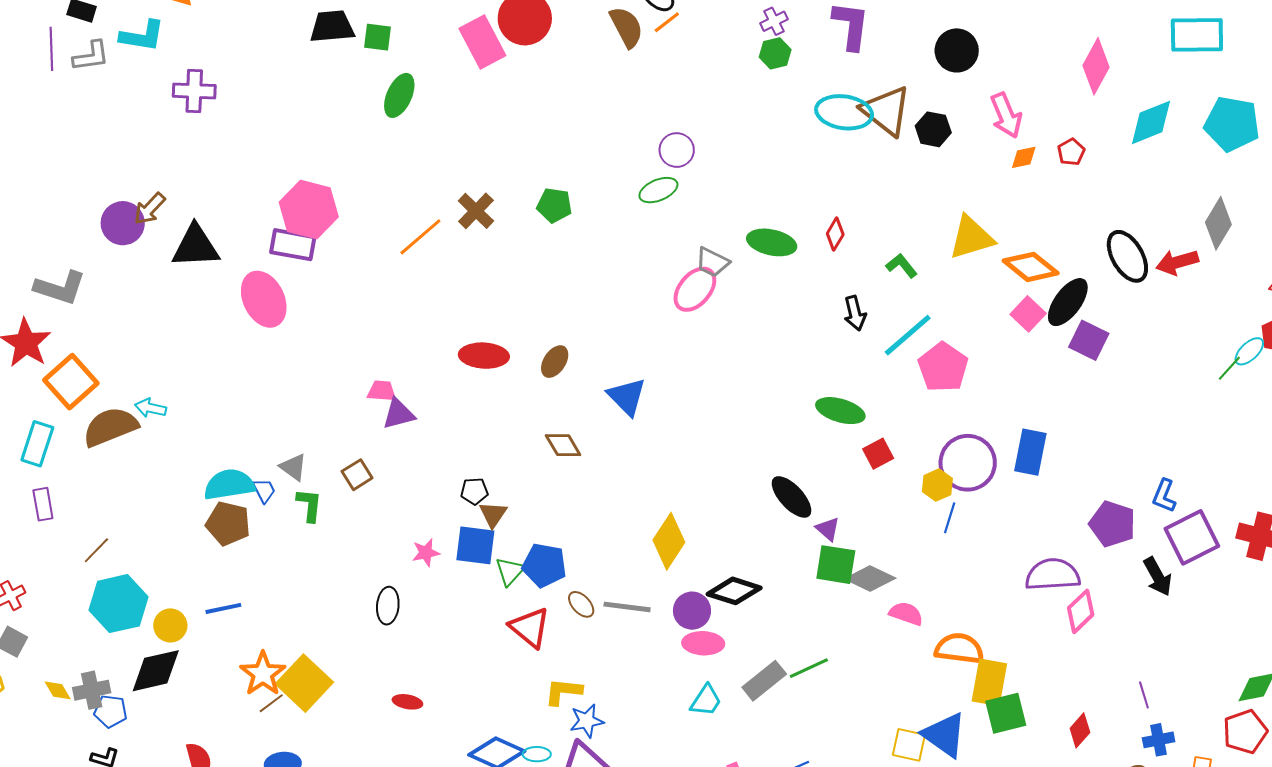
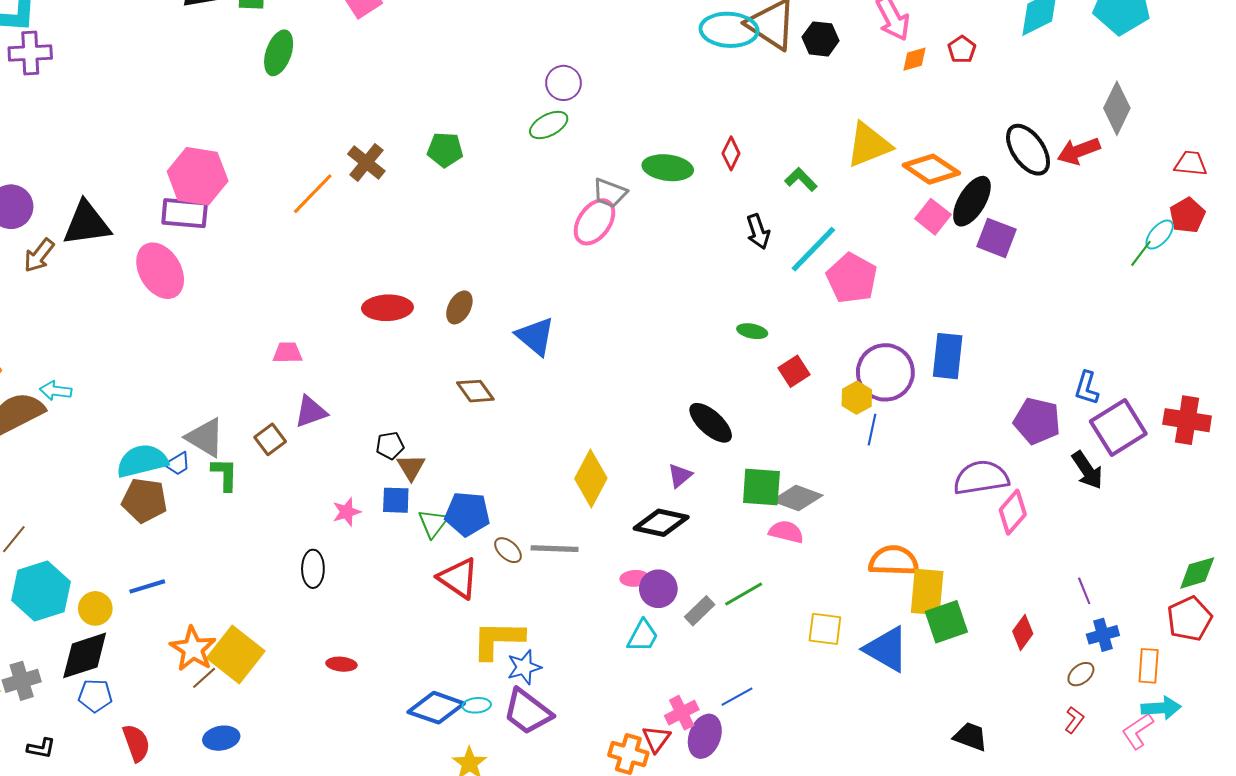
purple cross: (194, 91) -> (30, 53), moved
brown arrow: (150, 209) -> (39, 255), moved
green ellipse: (840, 411) -> (752, 331), size x0.6
purple triangle: (399, 414) -> (311, 412), moved
gray triangle: (293, 467) -> (205, 438), size x1.4
blue trapezoid: (264, 491) -> (178, 464), turned 92
purple triangle: (828, 529) -> (680, 475), moved, turned 44
blue square: (475, 545) -> (396, 500), size x0.7
purple circle: (692, 611) -> (658, 589), moved
pink semicircle: (906, 614) -> (786, 532), moved
pink ellipse: (703, 643) -> (635, 578), size x0.7
gray rectangle: (764, 681) -> (700, 611), size x0.7
yellow L-shape: (563, 692) -> (498, 640), size x1.4
blue pentagon: (110, 711) -> (95, 696), moved
yellow square: (909, 745) -> (825, 629), moved

